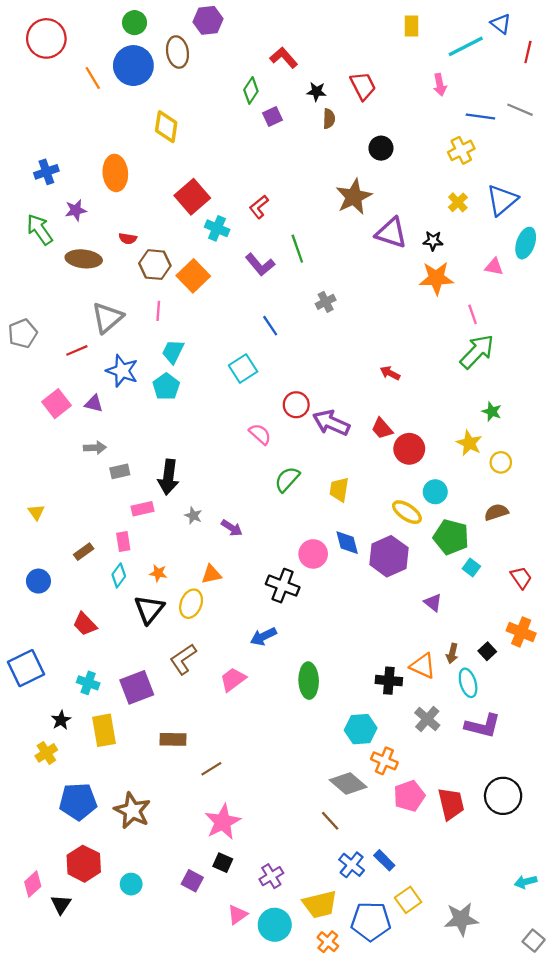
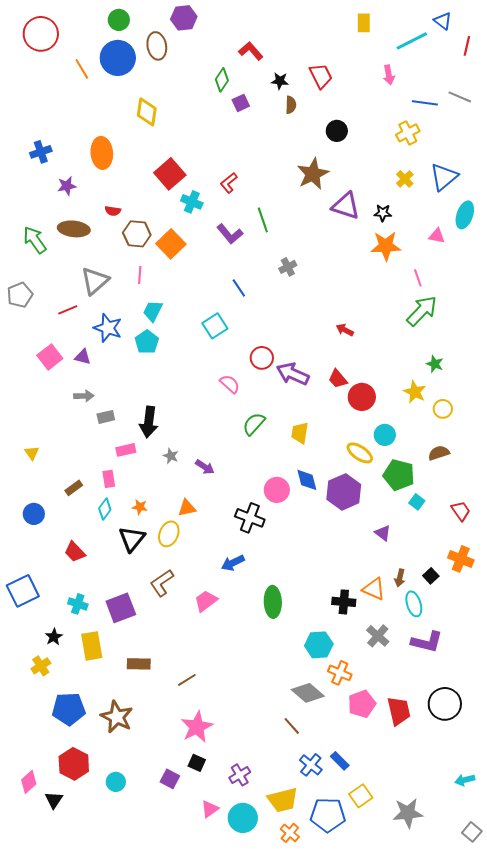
green arrow: (40, 229) -> (35, 240), moved
brown rectangle: (173, 739) -> (139, 664), moved

